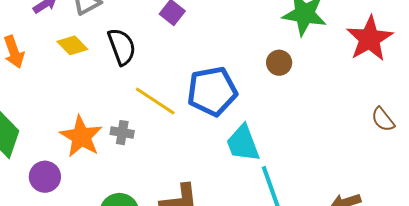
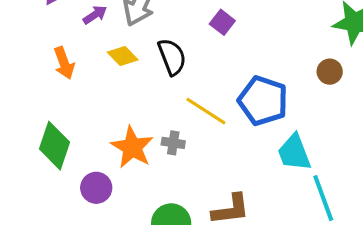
blue pentagon: (212, 91) -> (263, 101), turned 30

